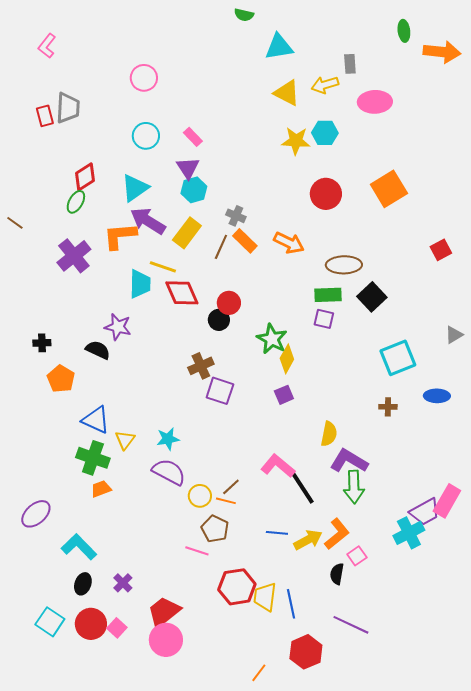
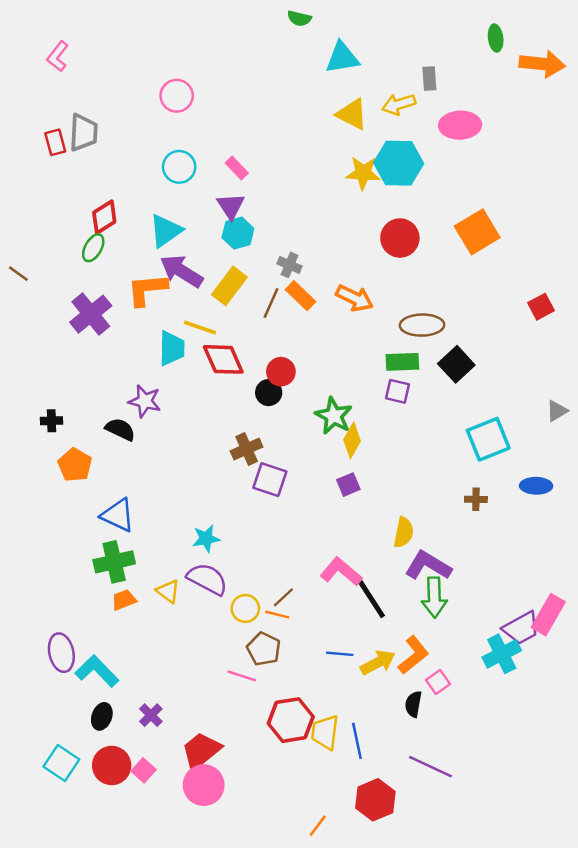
cyan hexagon: (325, 133) -> (399, 163), size x1.5
yellow triangle: (125, 440) -> (168, 591), moved, turned -30
green cross: (93, 458) -> (114, 562), turned -32
purple ellipse: (36, 514) -> (61, 653), moved, turned -60

